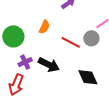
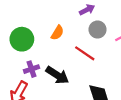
gray circle: (91, 38) -> (98, 30), moved

